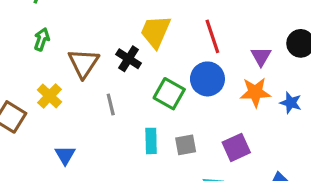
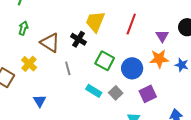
red line: (212, 36) -> (131, 24), turned 40
brown triangle: (84, 63) -> (50, 43), turned -30
blue circle: (207, 79) -> (132, 68), moved
cyan rectangle: (151, 141) -> (94, 91), turned -56
gray square: (186, 145) -> (116, 93), turned -32

